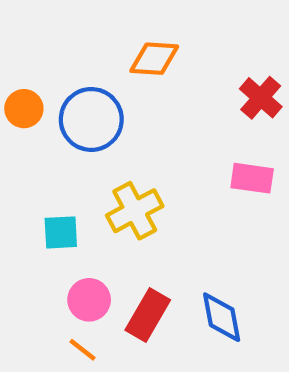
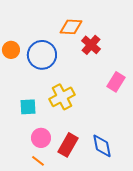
red cross: (261, 98) -> (91, 45), moved
pink rectangle: (252, 178) -> (116, 82), turned -66

